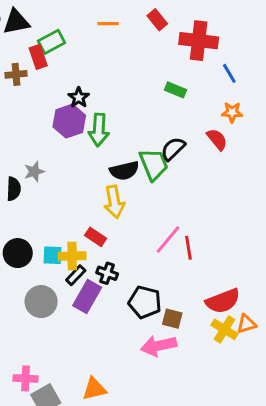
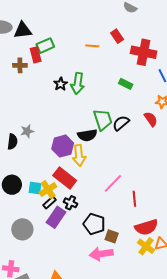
orange line: (108, 24) -> (92, 46), moved
purple hexagon: (69, 121) -> (63, 146), moved
green arrow: (99, 130) -> (78, 83), moved
green trapezoid: (154, 164) -> (103, 120), moved
red rectangle: (96, 237) -> (65, 178), size x1.6
red line: (188, 248) -> (134, 199), moved
yellow cross: (72, 256) -> (48, 190), turned -36
gray circle: (41, 302) -> (22, 229), moved

